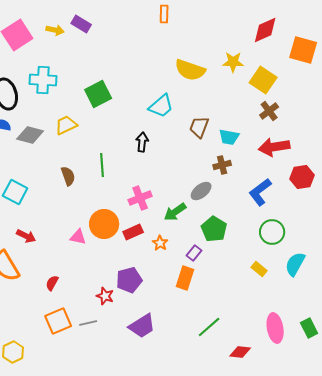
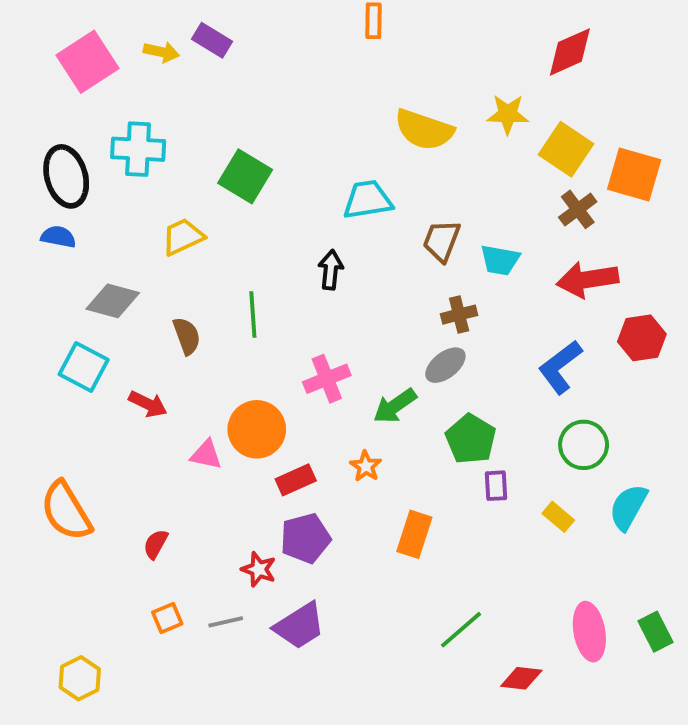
orange square: (303, 50) -> (634, 174), moved
green square: (98, 94) -> (245, 176), turned -32
cyan trapezoid: (161, 106) -> (368, 200), turned -148
gray diamond: (30, 135) -> (113, 301), moved
brown cross: (222, 165) -> (459, 315), moved
red rectangle: (133, 232) -> (296, 480), moved
red arrow: (26, 236) -> (148, 404), moved
purple rectangle: (194, 253) -> (496, 486), moved, turned -42
orange square: (58, 321) -> (167, 618), size x0.6
purple trapezoid: (142, 326) -> (300, 626), moved

